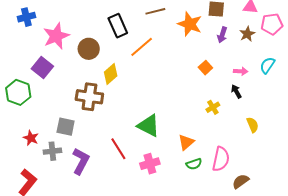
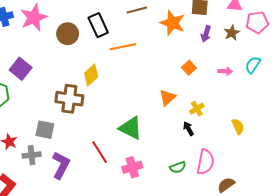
pink star: (56, 36) -> (34, 18), moved
orange line: (142, 47) -> (123, 47), turned 30
brown circle: (89, 49) -> (68, 34), moved
black arrow: (236, 91) -> (188, 129), moved
orange triangle: (186, 142) -> (167, 98), moved

